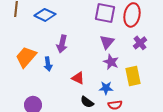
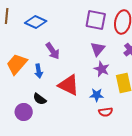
purple arrow: (62, 44) -> (53, 51), turned -48
red triangle: (78, 78) -> (69, 85), size x1.6
black semicircle: (87, 102) -> (40, 99), moved

